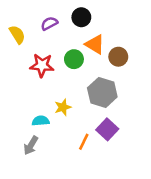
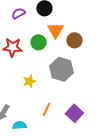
orange triangle: (95, 44) -> (55, 30), turned 30
cyan semicircle: (41, 121) -> (19, 125), moved
purple square: (107, 129) -> (74, 113), moved

